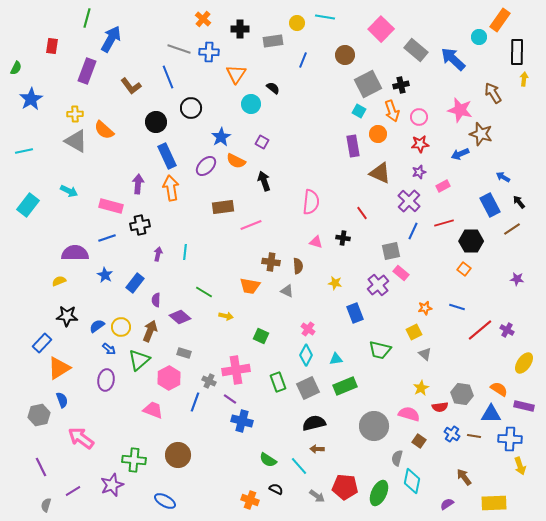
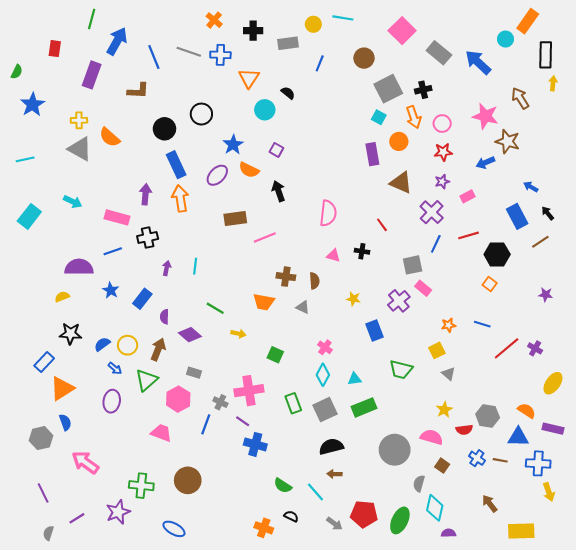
blue line: (168, 77) -> (154, 57), moved
brown L-shape: (131, 86) -> (138, 91), turned -50
purple semicircle: (447, 504) -> (448, 533), moved, turned 32

